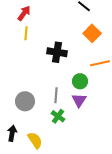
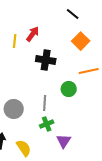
red arrow: (24, 13) -> (33, 34), moved
purple triangle: (79, 100) -> (64, 141), moved
green cross: (58, 116) -> (47, 124), turned 32

